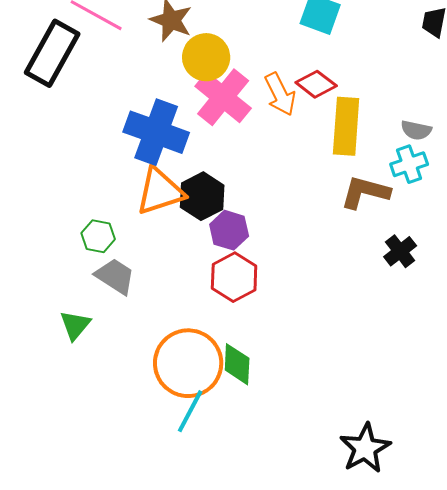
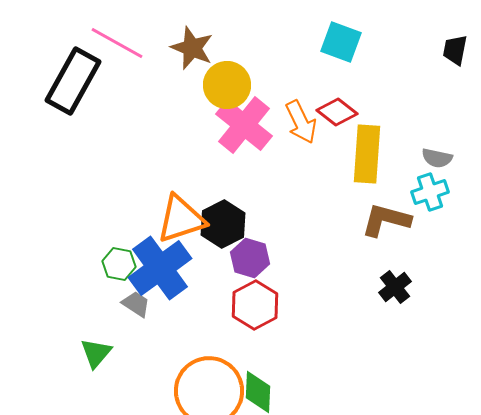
blue cross: (156, 132) -> (160, 268), moved, turned 34
black cross: (400, 251) -> (395, 287), moved
gray trapezoid: (115, 276) -> (136, 304), size x0.7

